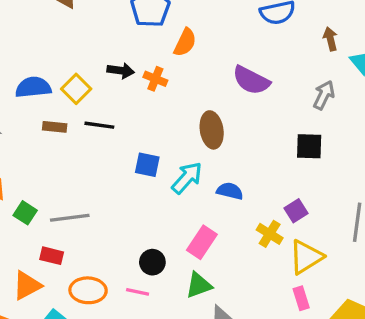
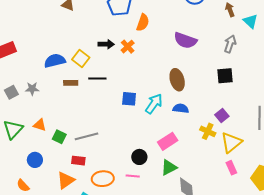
orange cross: (155, 79) -> (128, 47), turned 32
brown ellipse: (212, 130) -> (177, 80), moved
pink rectangle: (202, 242) -> (168, 141), turned 30

